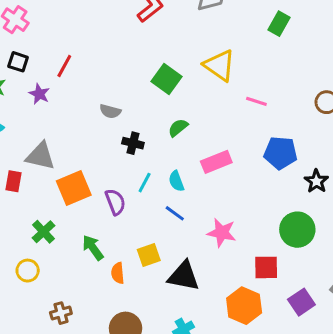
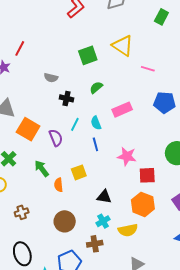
green square: (167, 79) -> (88, 55), turned 36
orange square: (74, 188) -> (28, 129), turned -35
blue line: (175, 213) -> (95, 144), turned 40
red square: (266, 267) -> (147, 175), moved
black triangle: (184, 276) -> (104, 197), moved, size x0.7

